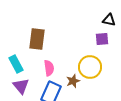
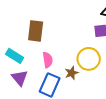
cyan rectangle: (16, 64) -> (15, 56), turned -30

